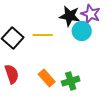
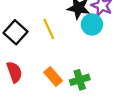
yellow line: (43, 35) -> (49, 29), turned 66

